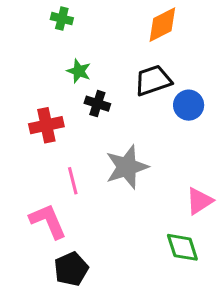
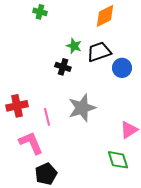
green star: (79, 71) -> (74, 46), moved
red cross: (46, 125) -> (17, 106), moved

